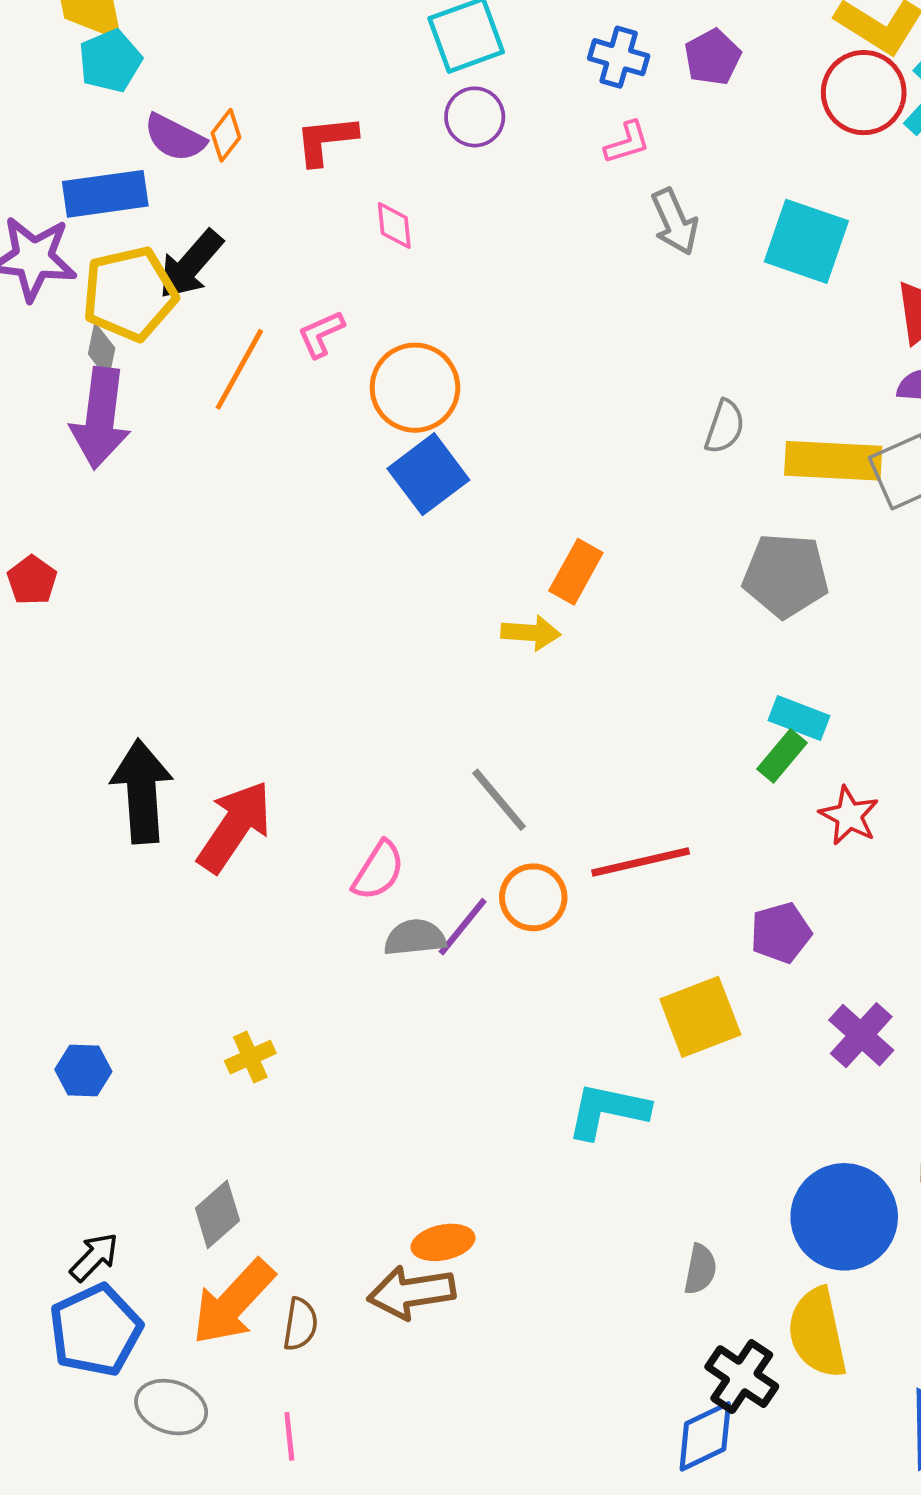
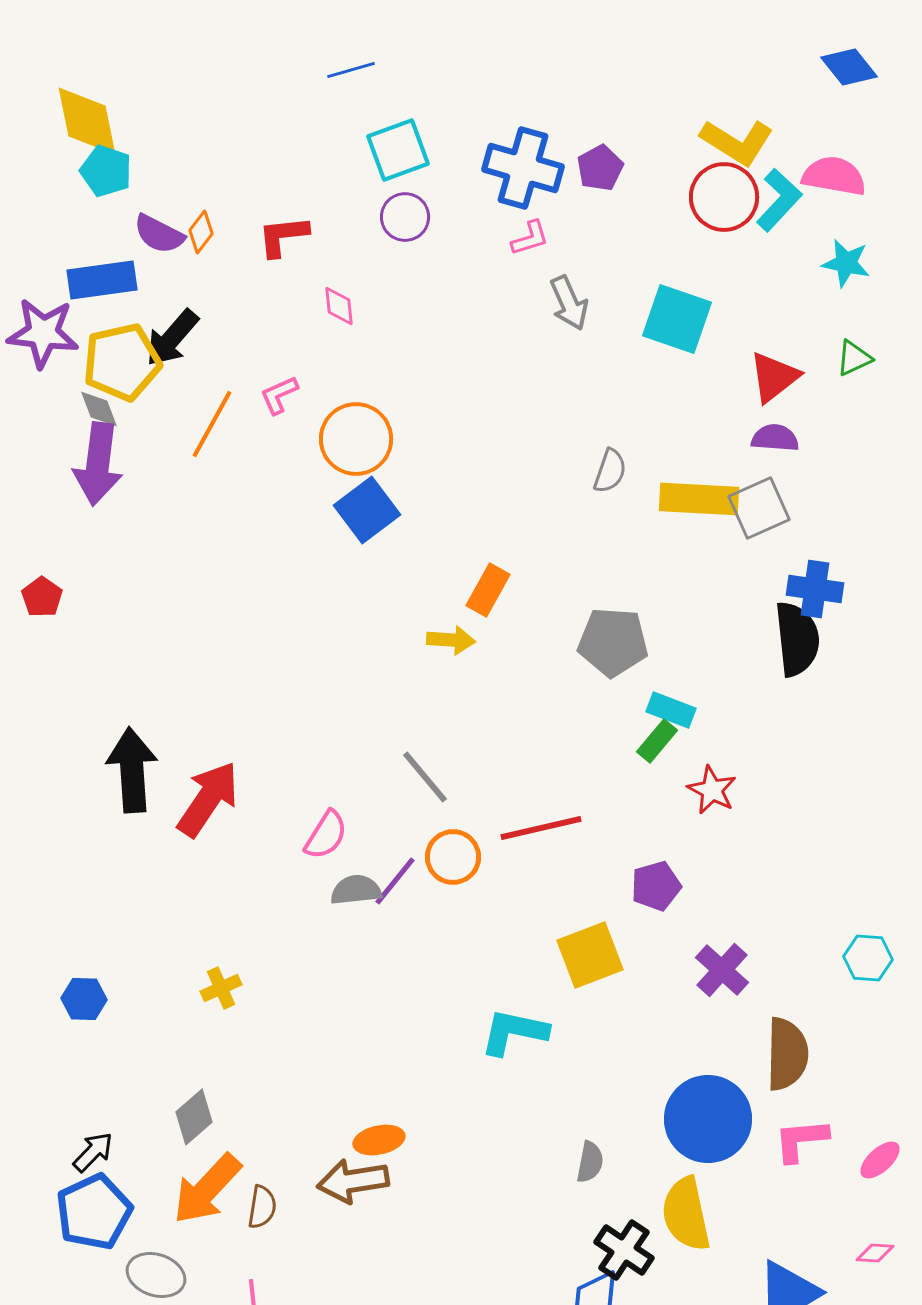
blue cross: (619, 57) -> (523, 168), size x1.6
cyan pentagon: (110, 61) -> (106, 171), turned -30
gray diamond: (102, 351) -> (99, 409), turned -33
gray pentagon: (786, 575) -> (613, 642), moved

